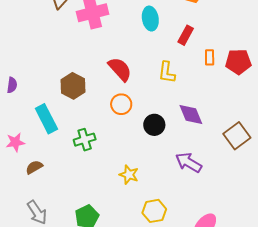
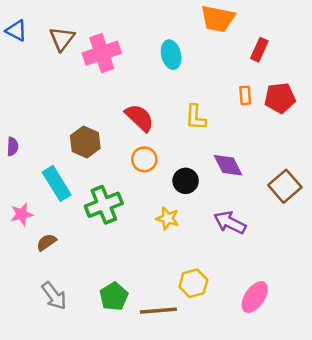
red rectangle: (186, 35) -> (259, 50), moved
green cross: (85, 140) -> (104, 205), size x1.4
yellow star: (129, 175) -> (168, 218), moved

